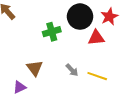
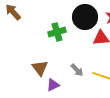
purple triangle: (19, 87) -> (53, 85), moved

